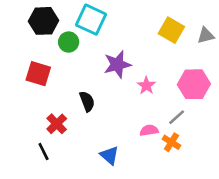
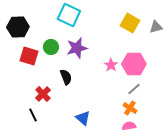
black hexagon: (44, 21) -> (18, 27), moved
green circle: (69, 42) -> (51, 47), moved
purple star: (117, 64) -> (77, 48), moved
pink hexagon: (194, 84) -> (134, 64), moved
pink semicircle: (149, 130) -> (129, 126), moved

